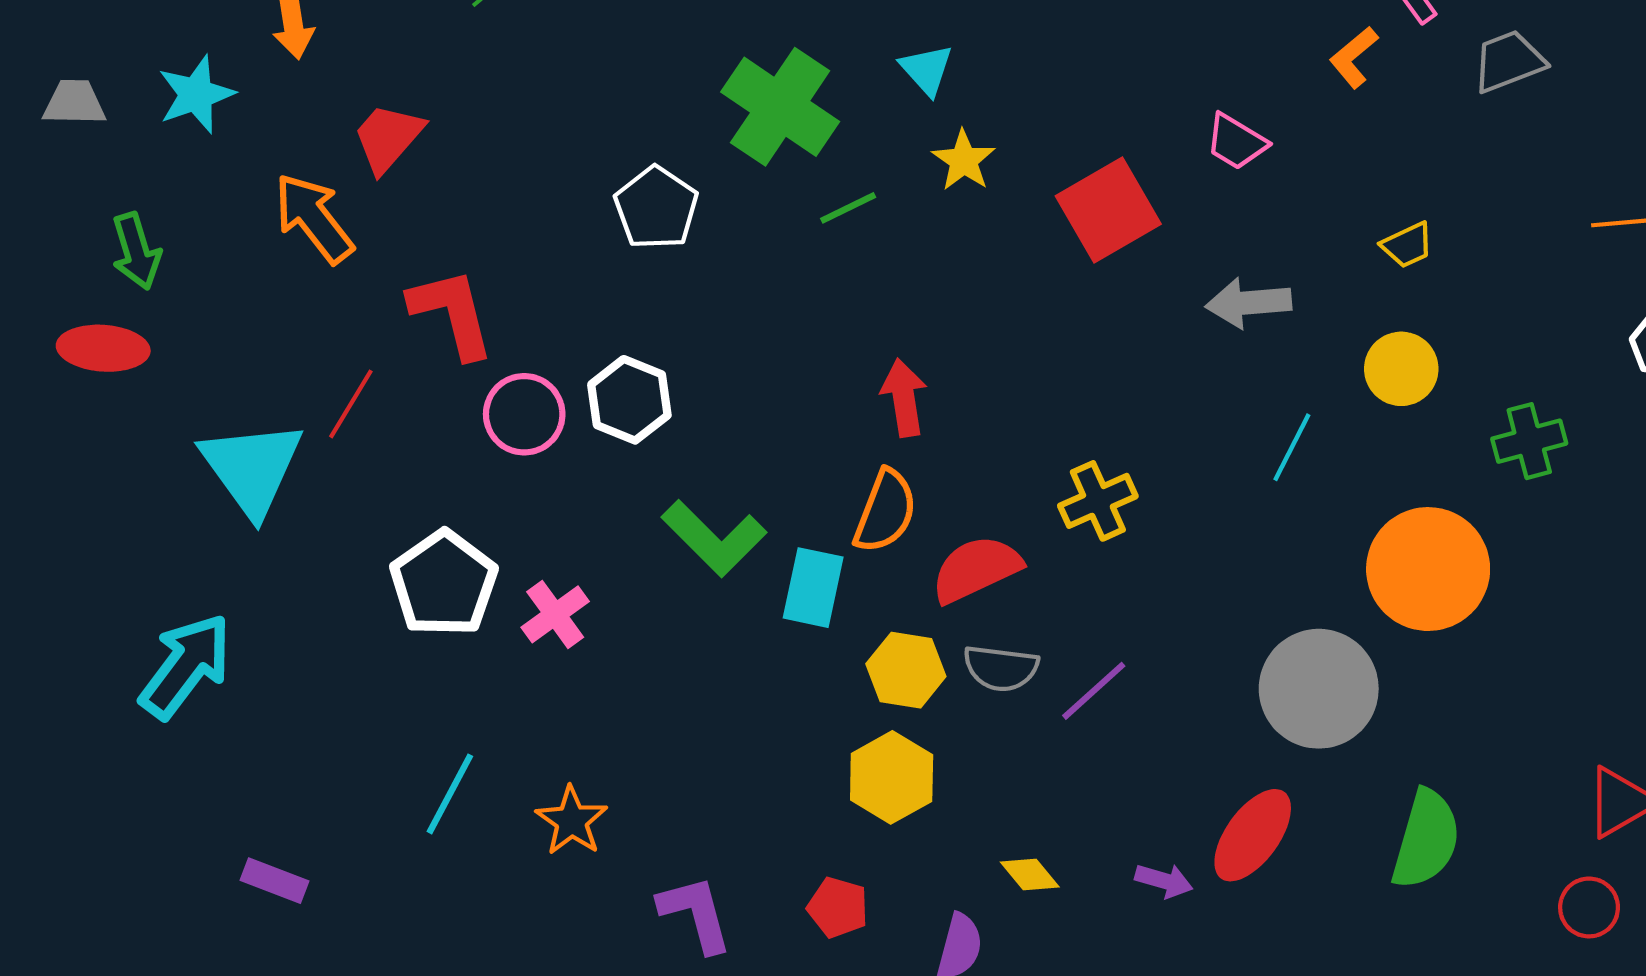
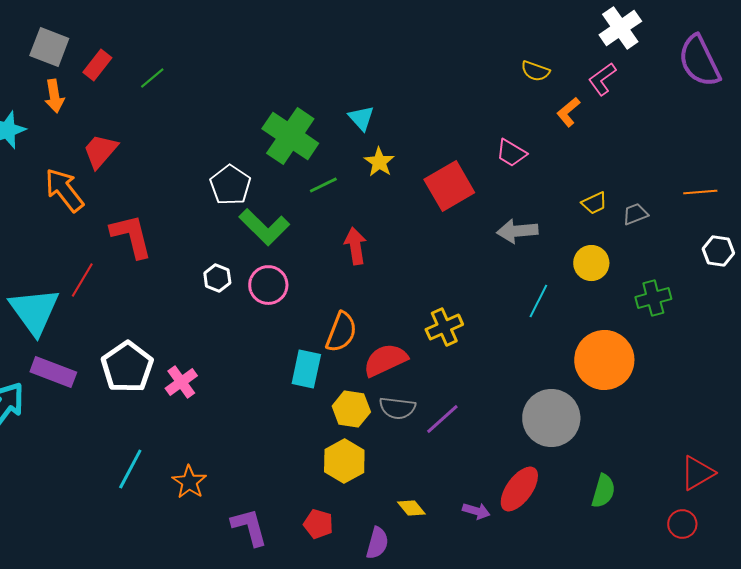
gray trapezoid: (1509, 61) -> (635, 214), moved, size x0.7
red arrow: (904, 398) -> (355, 246), moved
white hexagon: (629, 400) -> (217, 278), size x0.7
pink circle: (524, 414) -> (268, 285), moved
green L-shape: (714, 538) -> (264, 227), moved
green semicircle: (1426, 839) -> (603, 491), size x0.7
purple rectangle: (274, 881) -> (53, 372), moved, size x1.4

